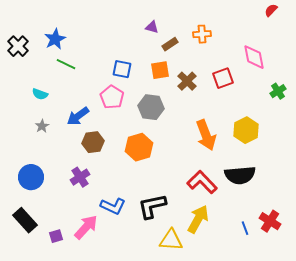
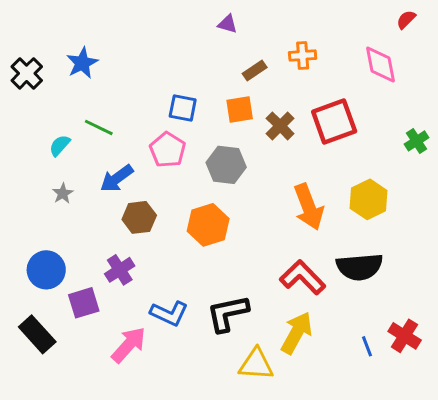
purple triangle: (152, 27) -> (228, 24), moved
pink diamond: (254, 57) -> (381, 64), moved
green line: (66, 64) -> (99, 127), moved
red square: (223, 78) -> (334, 121), size x1.4
cyan semicircle: (40, 94) -> (60, 145), turned 112
purple square: (56, 236) -> (84, 303), moved, size x1.5

